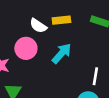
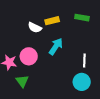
pink circle: (26, 48) -> (29, 56), moved

